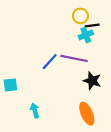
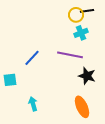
black line: (92, 25) -> (87, 11), moved
blue line: (50, 62) -> (32, 58), moved

